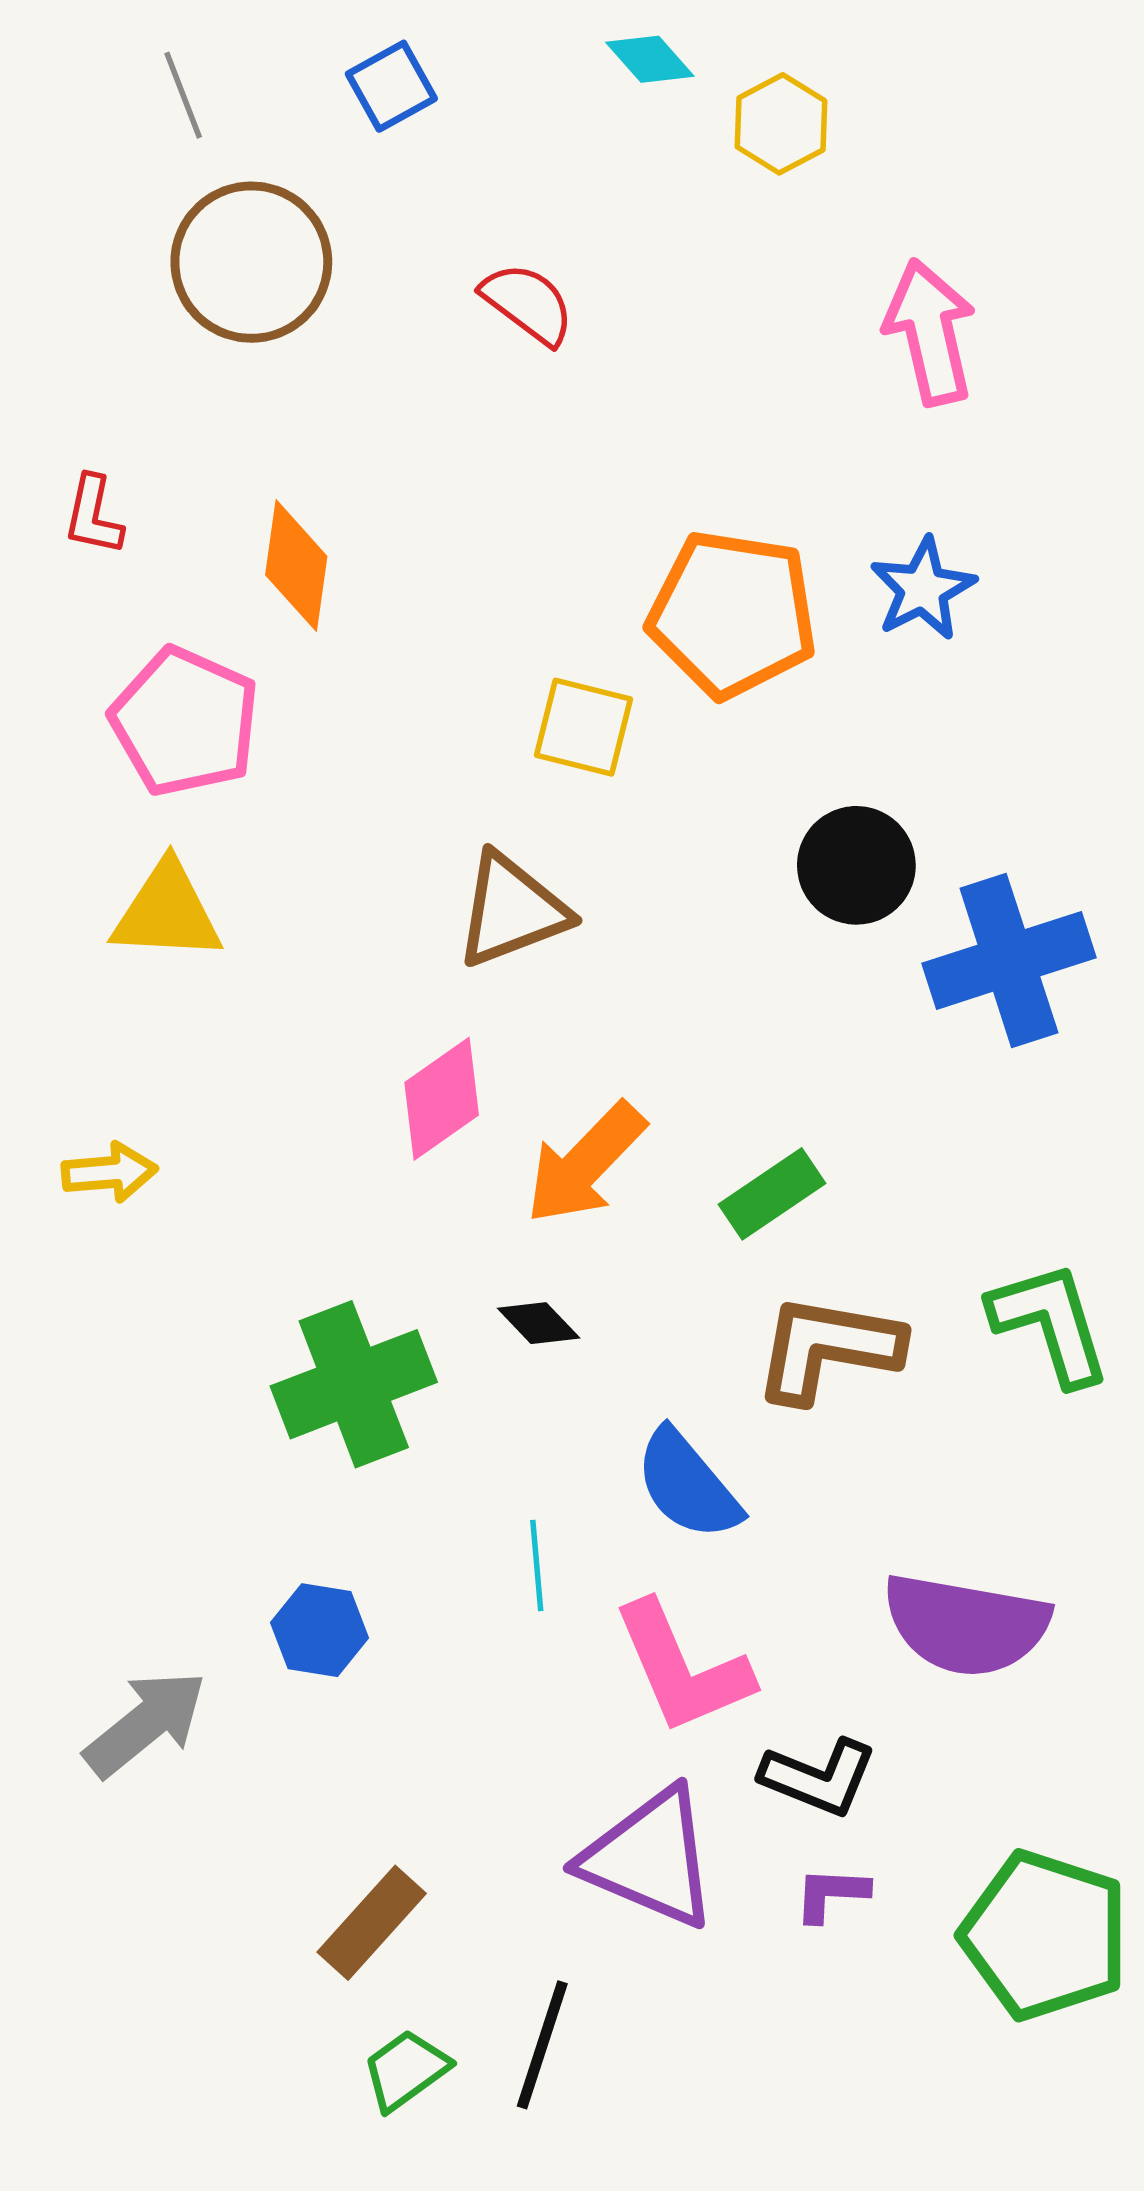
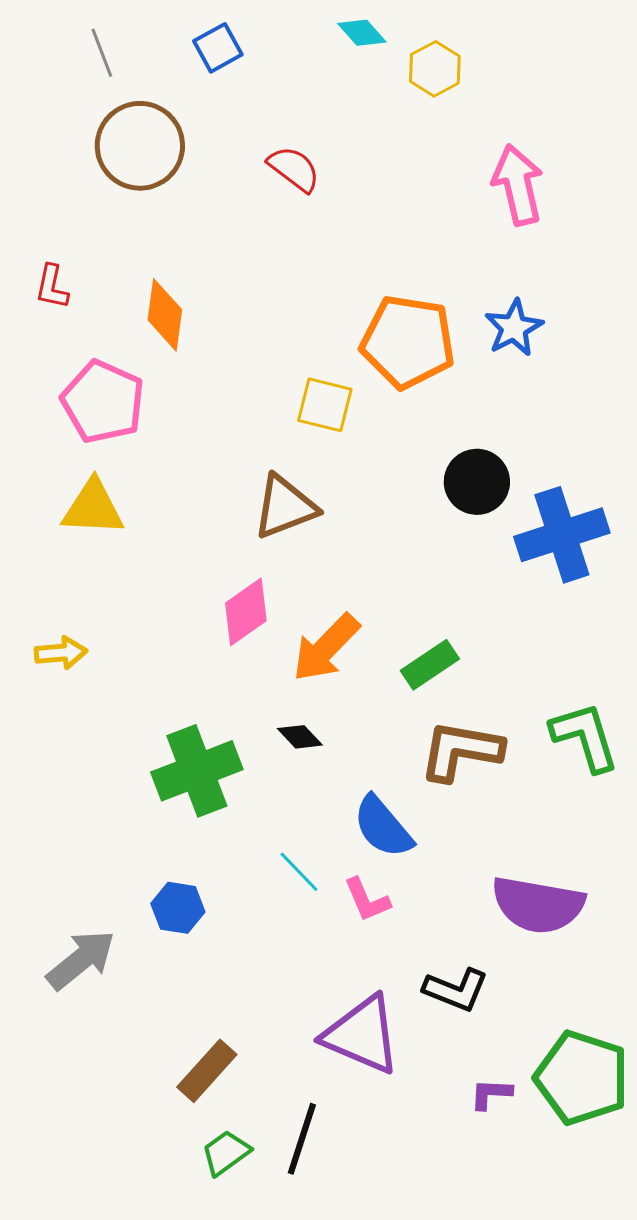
cyan line: (537, 1566) -> (299, 872), turned -39
pink L-shape: (682, 1668) -> (367, 900), moved, size x0.6
purple L-shape: (831, 1894) -> (491, 1094), moved

